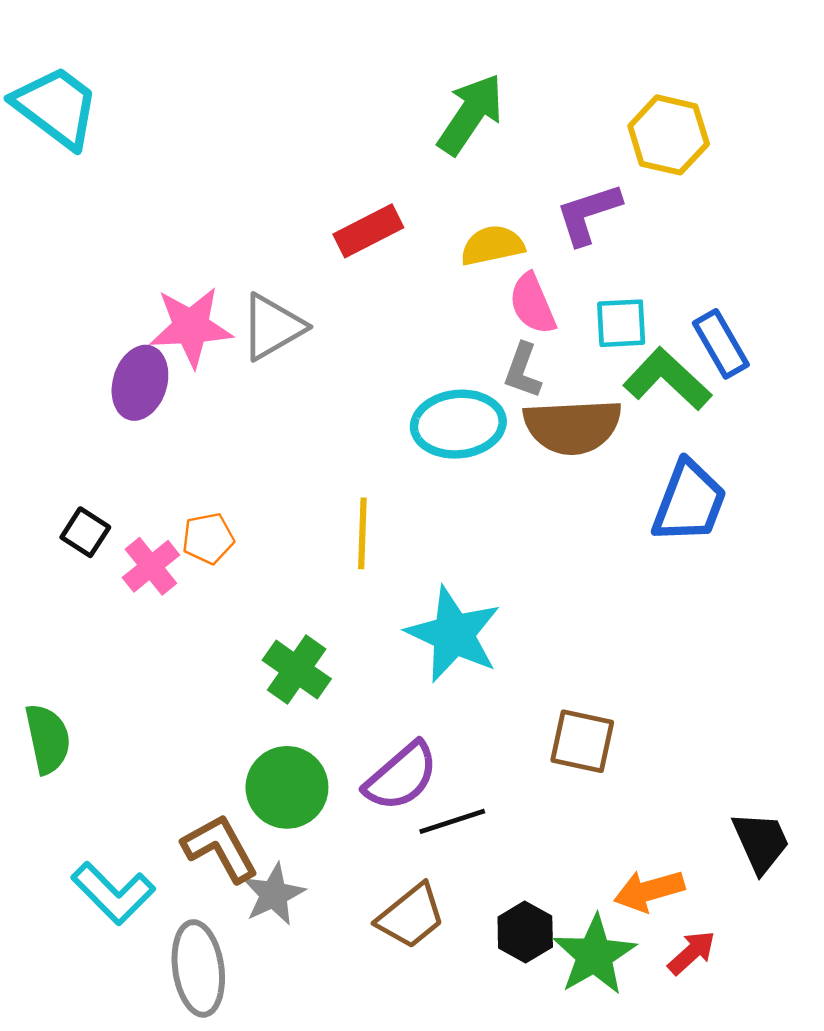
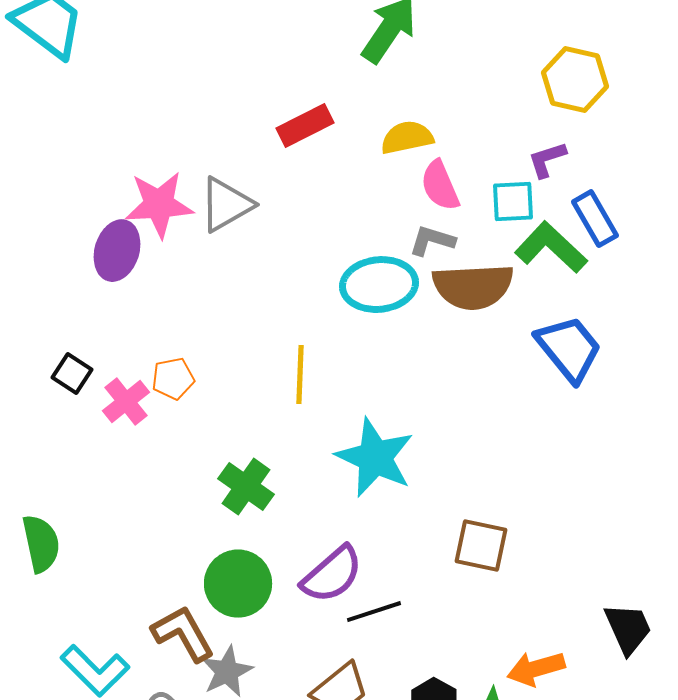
yellow hexagon: (669, 135) -> (575, 80), moved
purple L-shape: (588, 214) -> (547, 160), moved, size x0.7
gray L-shape: (523, 371) -> (432, 241), turned 87
blue trapezoid: (689, 502) -> (569, 349), turned -60

